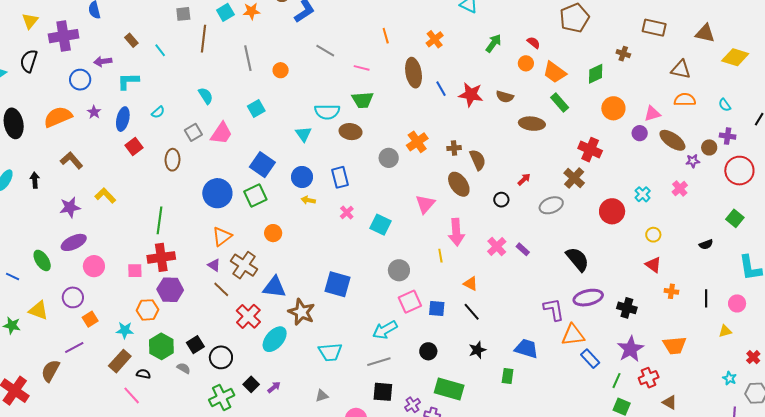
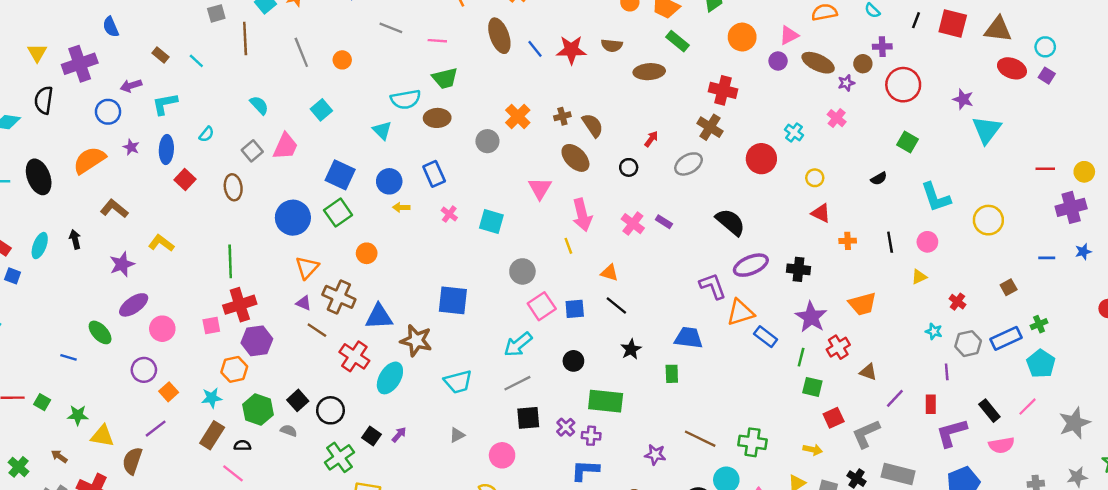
yellow triangle: (38, 310) -> (102, 436), moved

